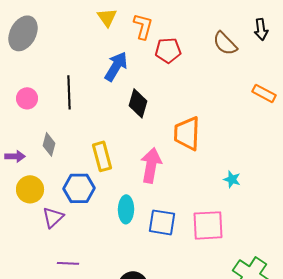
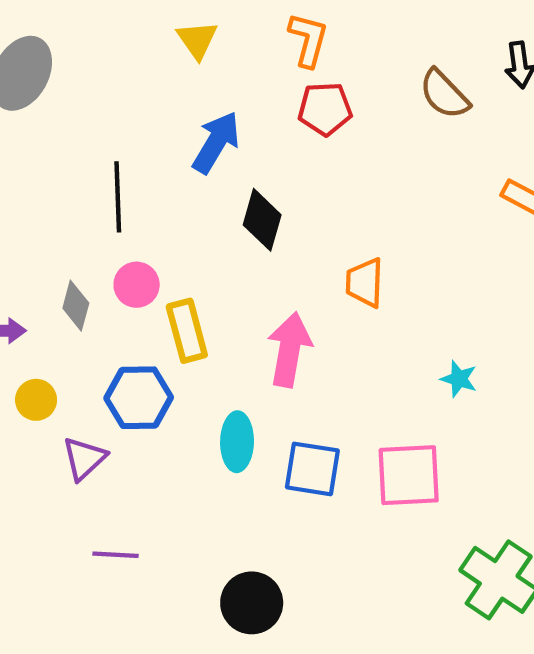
orange L-shape: (143, 26) -> (308, 40), moved
pink circle: (27, 98) -> (137, 285), moved
orange trapezoid: (187, 133) -> (365, 283), size x0.7
yellow circle: (30, 189) -> (36, 400), size x0.7

